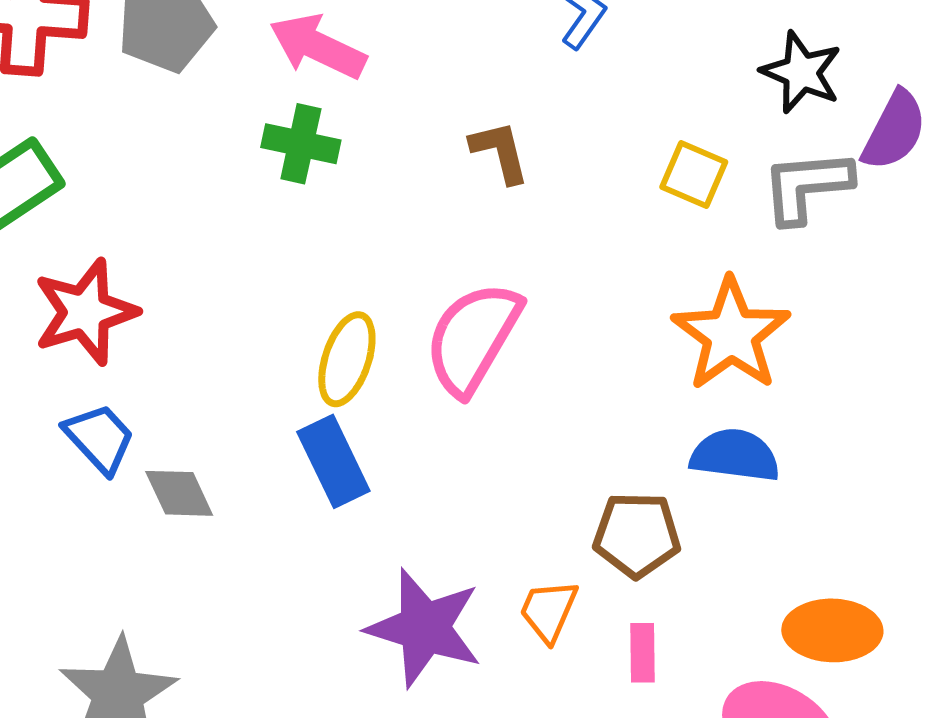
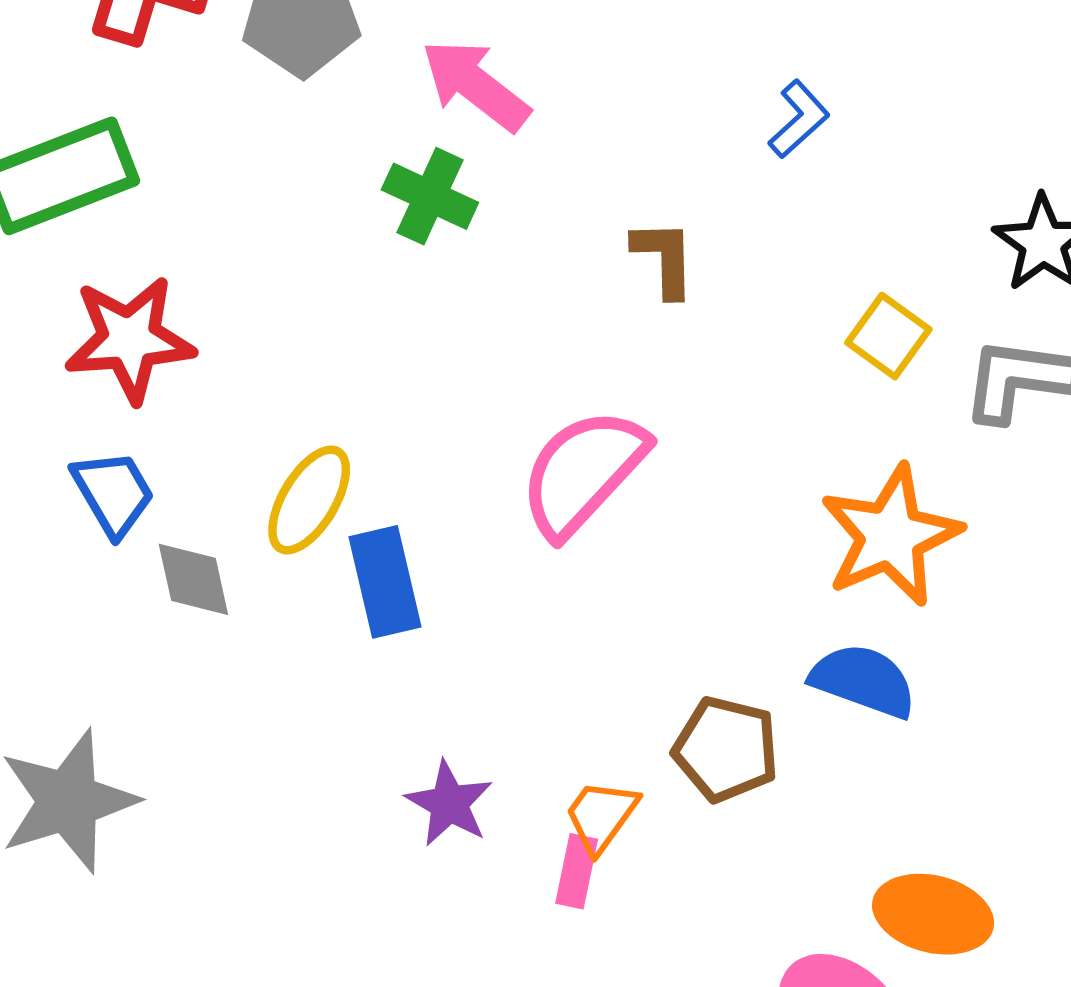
yellow ellipse: (347, 359) -> (309, 500), moved
purple star: (424, 628) -> (449, 804), size x0.6
pink rectangle: (642, 653) -> (577, 871), moved

